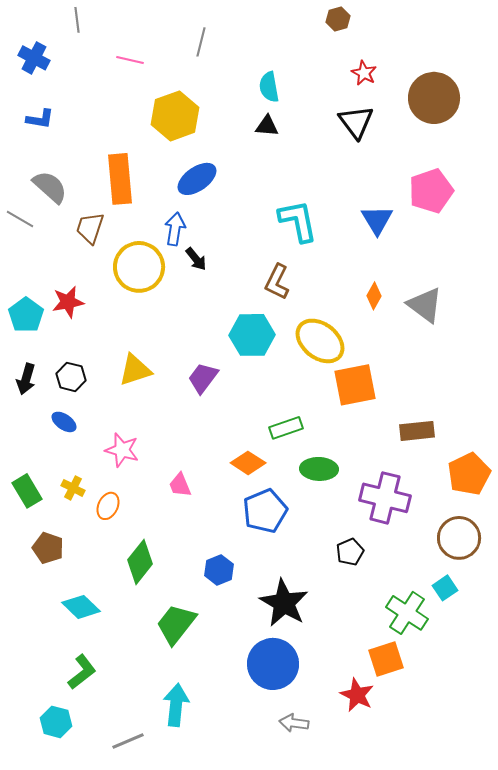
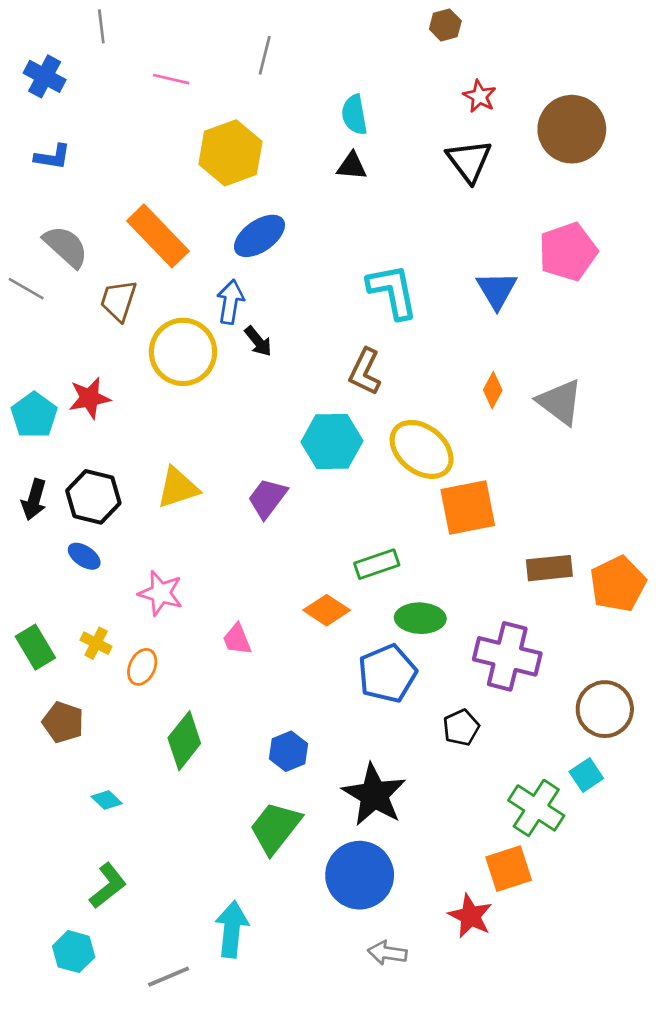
orange rectangle: (120, 179) -> (158, 236), turned -39
black hexagon: (71, 377) -> (93, 497), size x1.4
orange pentagon: (469, 474) -> (618, 584), moved
blue pentagon: (265, 511) -> (387, 674), moved
cyan diamond: (81, 607) -> (107, 800), size x0.6
green trapezoid: (176, 624) -> (275, 828), moved

